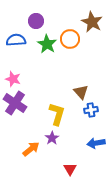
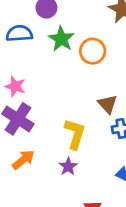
orange circle: (70, 39) -> (93, 51), moved
orange arrow: (31, 149) -> (23, 160), moved

